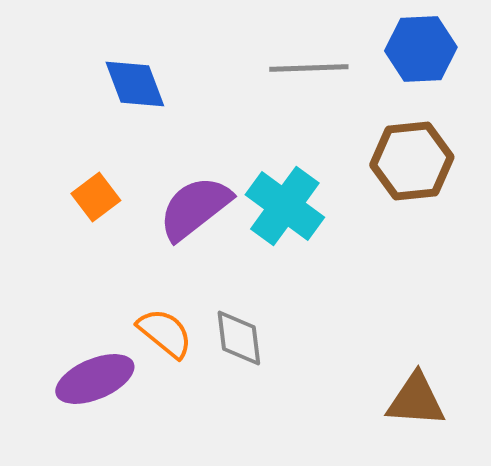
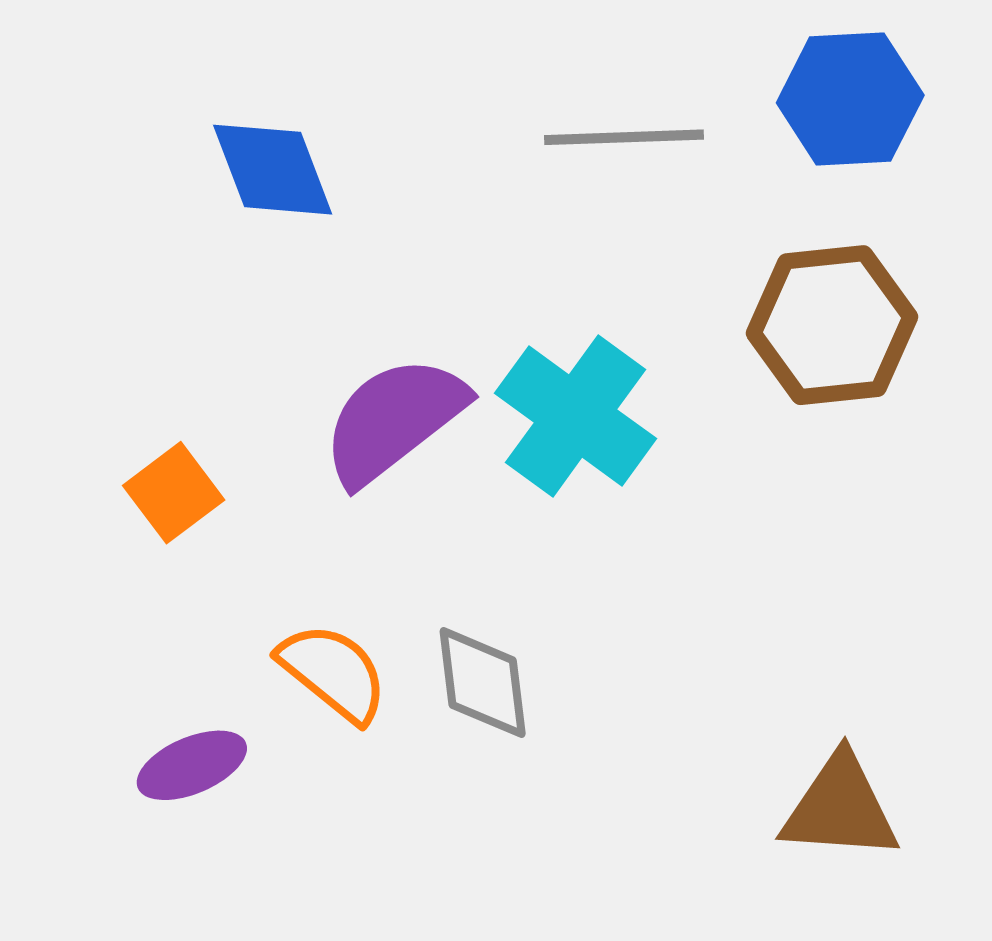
orange square: (96, 197) -> (174, 493), moved
purple ellipse: (95, 379) -> (192, 765), size x0.7

